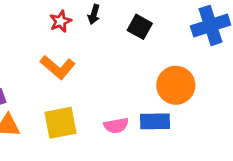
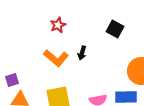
black arrow: (94, 14) -> (82, 53), moved

